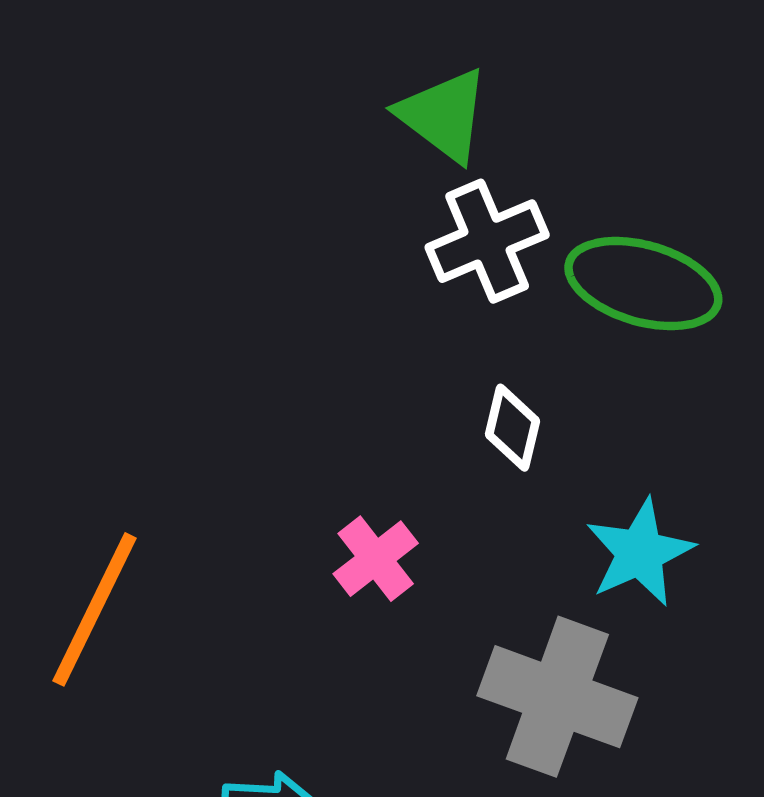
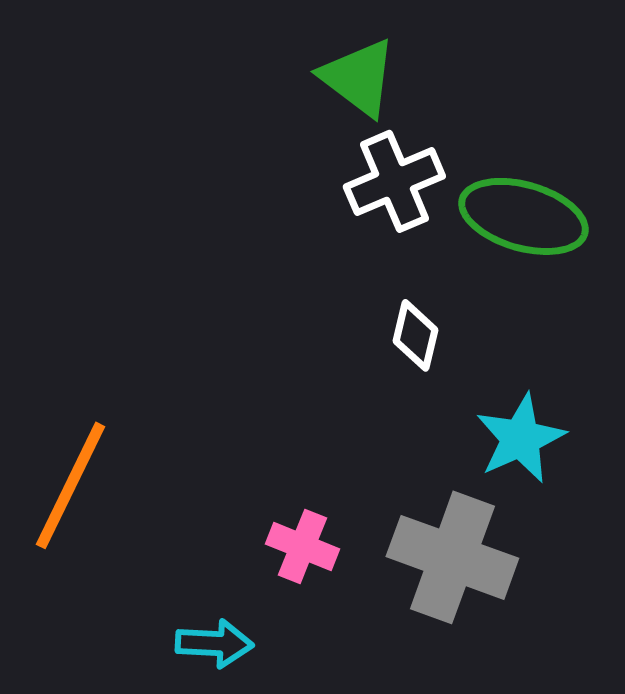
pink cross: (376, 559) -> (302, 546), moved, turned -30

